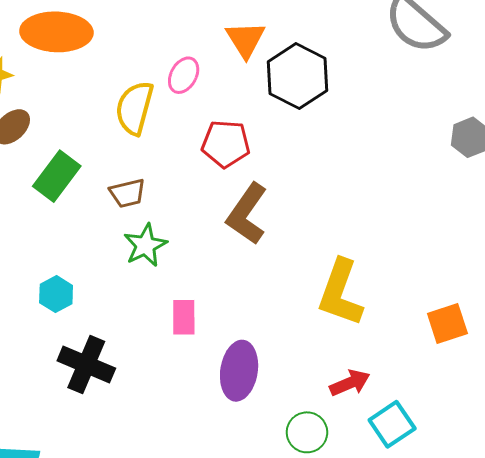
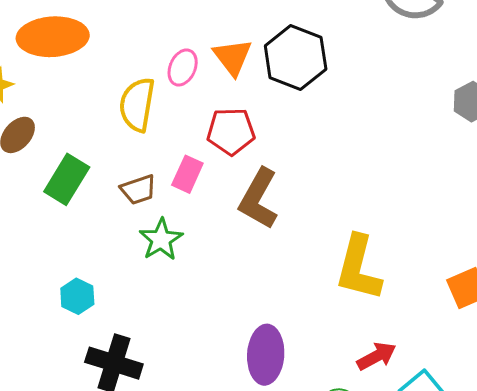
orange triangle: (246, 39) -> (233, 57), moved
pink rectangle: (184, 317) -> (187, 174), moved, turned 30

